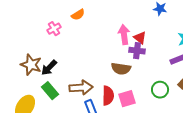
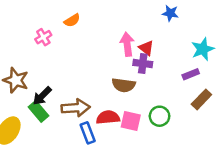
black arrow: (49, 68) -> (42, 96), moved
green circle: (160, 90) -> (160, 116), moved
red semicircle: (108, 96) -> (108, 117), turned -96
pink square: (127, 99) -> (131, 121), turned 30

